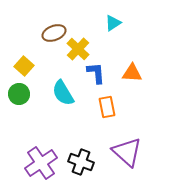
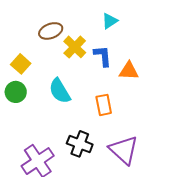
blue L-shape: (96, 73) -> (103, 56), moved
black cross: (81, 162) -> (80, 144), moved

